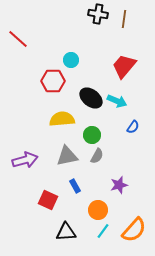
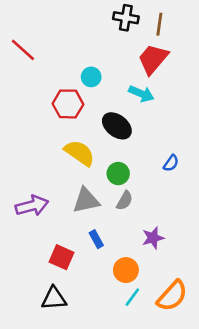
red trapezoid: (124, 66) -> (153, 59), moved
cyan arrow: (117, 101) -> (141, 94), moved
yellow semicircle: (62, 119) -> (80, 153), turned 40
black triangle: (66, 232) -> (54, 298), moved

